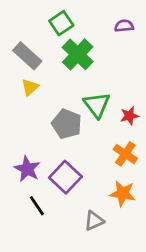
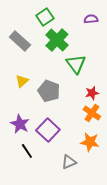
yellow triangle: (30, 87) -> (22, 81), moved
green triangle: (97, 105) -> (76, 64), moved
red star: (129, 116) -> (92, 93), moved

